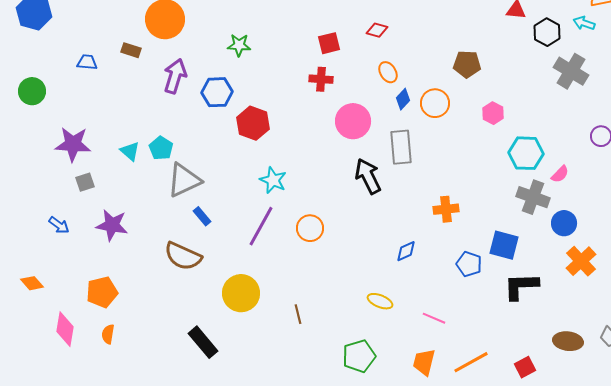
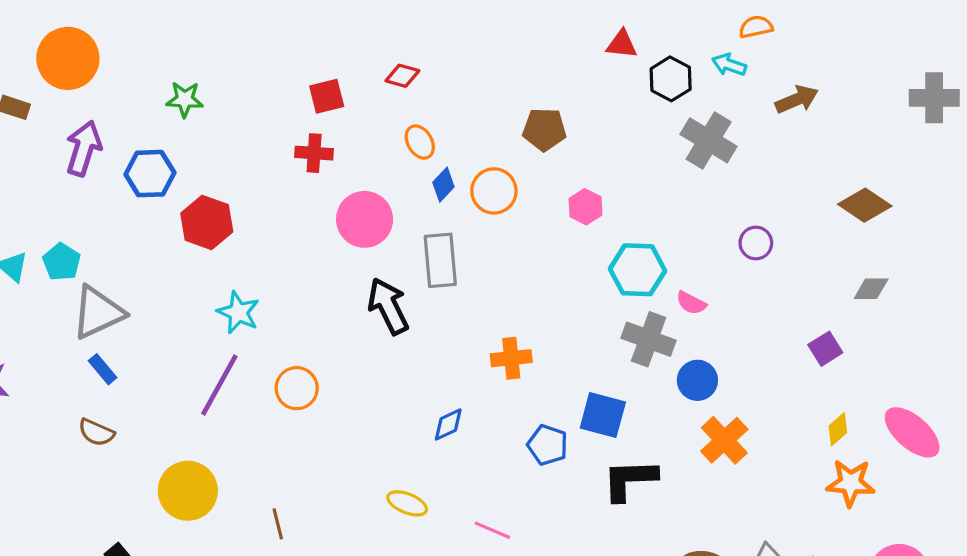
pink semicircle: (560, 174) -> (691, 303), turned 72
blue rectangle: (202, 216) -> (103, 369), moved
brown semicircle: (183, 256) -> (96, 432), size x0.6

